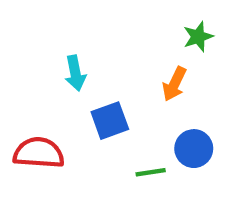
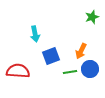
orange arrow: (174, 84) -> (81, 51), moved
green line: (151, 172) -> (70, 72), moved

